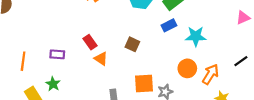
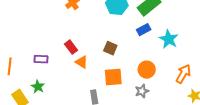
cyan star: (196, 36) -> (169, 39), turned 30
orange circle: (187, 68) -> (147, 70), moved
orange square: (144, 84) -> (113, 77), moved

